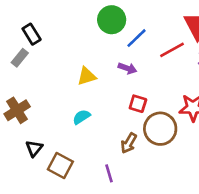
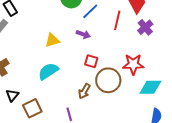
red line: (172, 50) -> (117, 20), turned -48
cyan semicircle: (81, 117) -> (48, 71), size x1.5
brown square: (60, 165) -> (32, 108), turned 36

